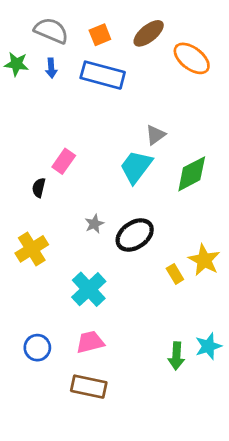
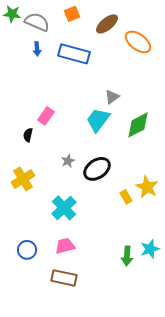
orange square: (100, 35) -> (72, 14), moved
green star: (16, 64) -> (12, 14), moved

